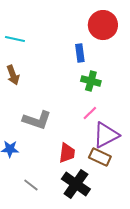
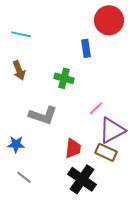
green cross: (91, 81) -> (64, 78), moved
gray line: (31, 185) -> (24, 177), moved

